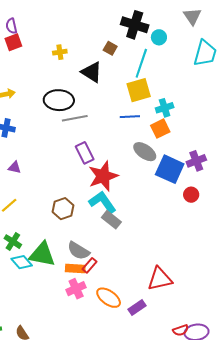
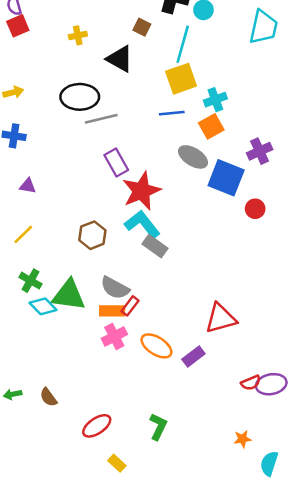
purple cross: (196, 161) -> (260, 151), moved

